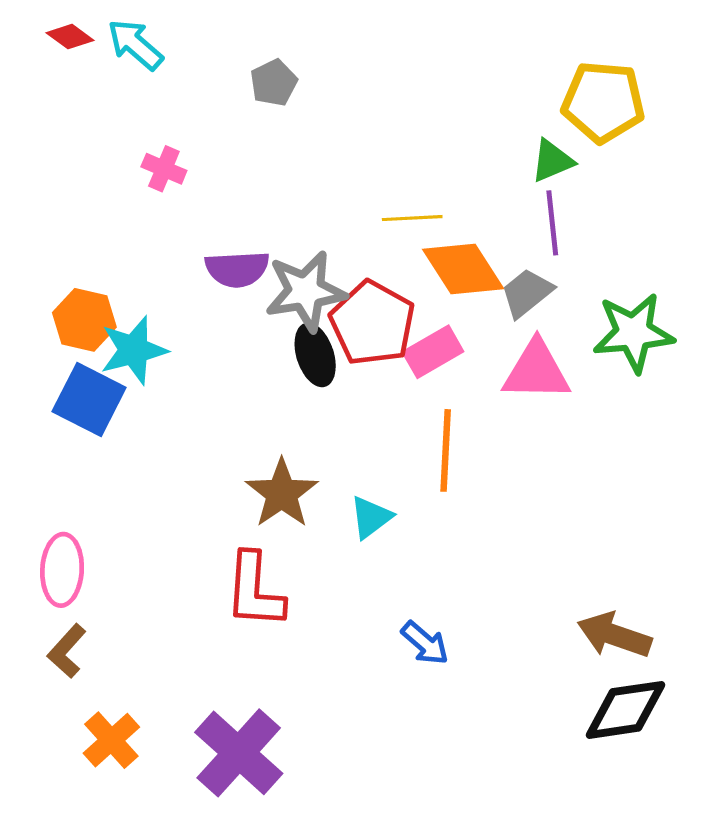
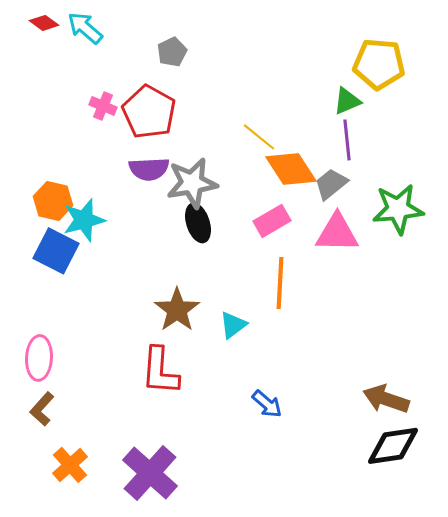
yellow line: (412, 218) -> (259, 137), turned 42
red pentagon: (372, 323) -> (149, 112), moved

